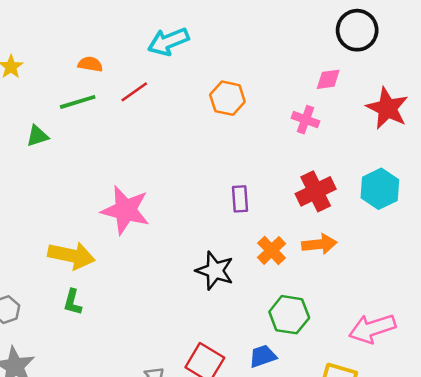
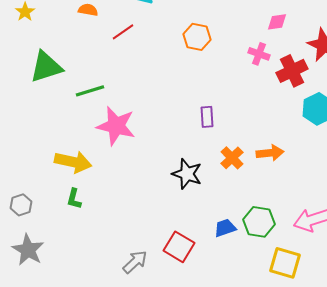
green line: (78, 102) -> (90, 91), moved
green triangle: (37, 136) -> (46, 67), size x1.8
red cross: (316, 191) -> (292, 71), moved
green hexagon: (289, 315) -> (259, 222), moved
blue trapezoid: (263, 356) -> (225, 228), moved

